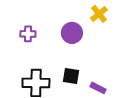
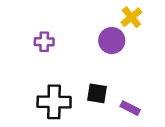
purple circle: (72, 33) -> (112, 41), moved

